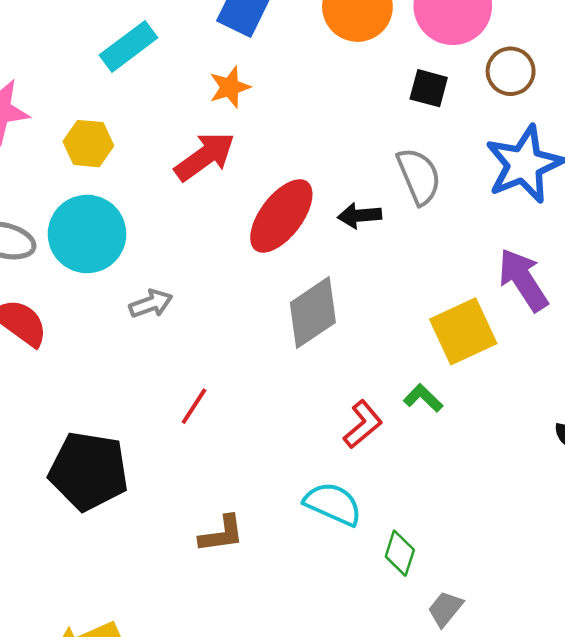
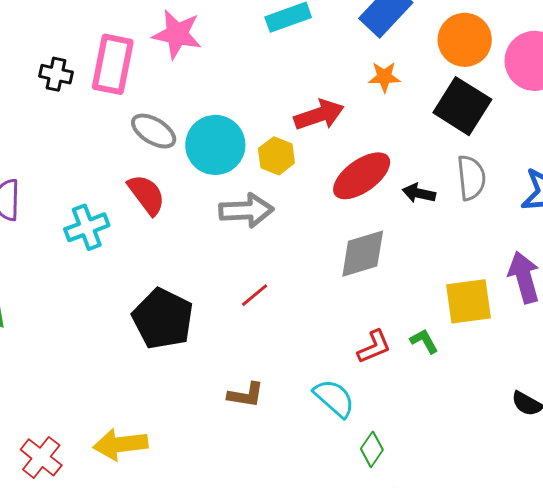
orange star: (230, 87) -> (384, 77), moved
black square: (429, 88) -> (462, 106), moved, size x1.8
yellow hexagon: (88, 144) -> (276, 156), moved
gray arrow: (151, 304) -> (246, 210), size x1.6

